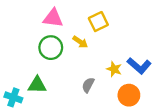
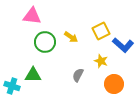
pink triangle: (53, 18) -> (32, 16), moved
yellow square: (98, 22) -> (101, 31), moved
blue L-shape: (139, 66) -> (123, 45), moved

